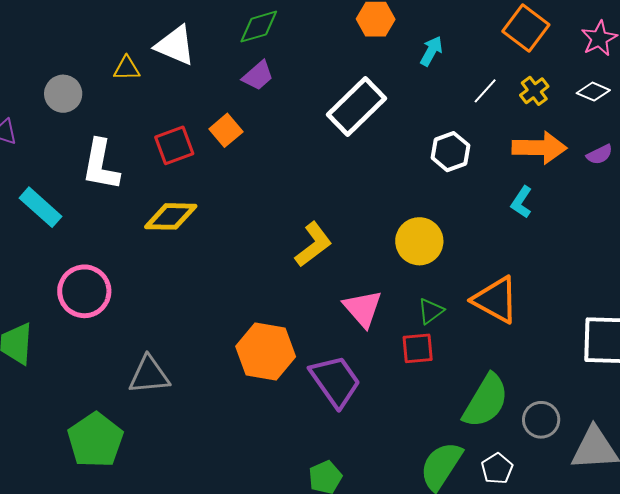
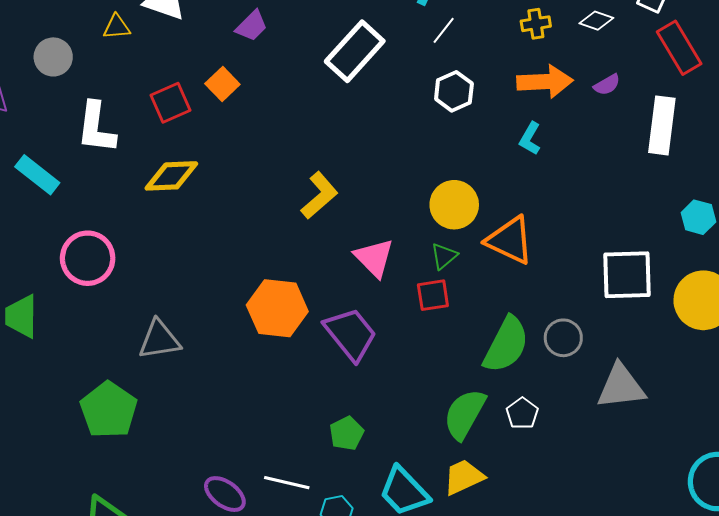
white line: (485, 91) -> (444, 30), moved
yellow cross: (534, 91) -> (536, 24), turned 32
yellow circle: (419, 241) -> (454, 205), moved
gray circle: (541, 420) -> (563, 338), moved

